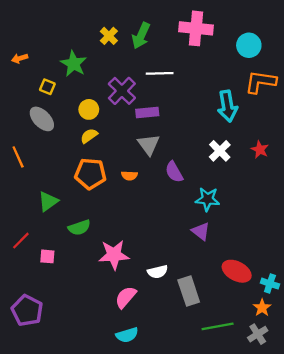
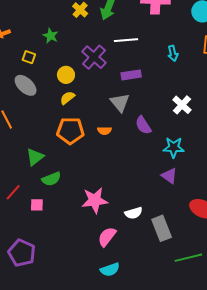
green star: (74, 64) -> (51, 36), size x0.7
cyan arrow: (227, 106) -> (173, 53), moved, size x0.6
purple rectangle: (147, 112) -> (131, 75), moved
green semicircle: (79, 228) -> (51, 179), moved

